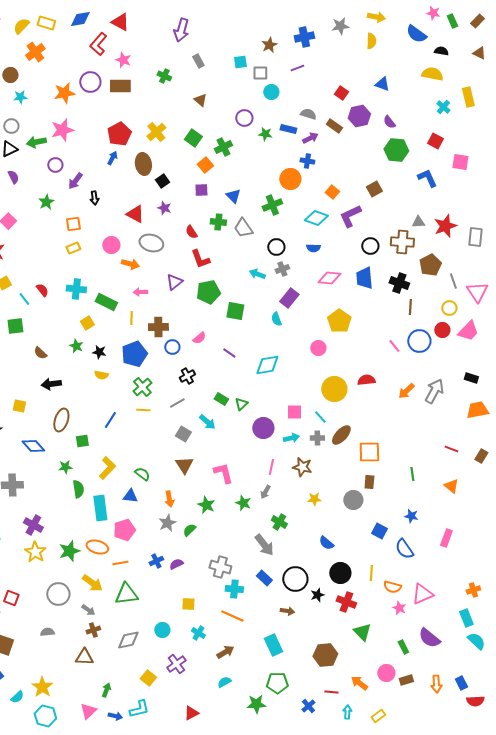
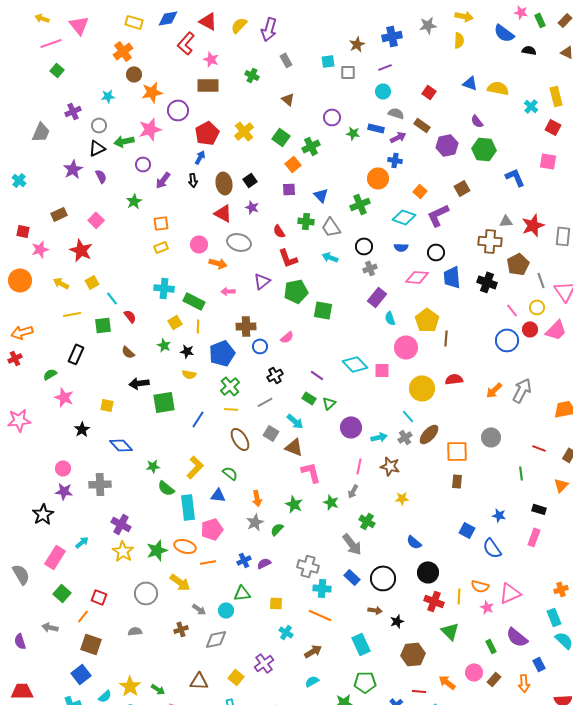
yellow semicircle: (21, 26) -> (239, 25), moved
yellow semicircle: (432, 74) -> (498, 88), moved
brown circle: (10, 75) -> (134, 74), moved
purple circle: (90, 82) -> (178, 110), moved
cyan circle: (271, 92) -> (383, 91), moved
purple hexagon: (359, 116) -> (447, 145), moved
red square: (435, 141) -> (553, 127), moved
brown ellipse: (143, 164) -> (224, 183), moved
black arrow: (94, 198) -> (193, 180), moved
black circle: (370, 246) -> (436, 252), moved
cyan arrow: (257, 274) -> (330, 257), moved
red semicircle: (42, 290) -> (130, 316), moved
brown line: (410, 307) -> (446, 338), moved
yellow line: (131, 318) -> (198, 326), moved
cyan semicircle: (276, 319) -> (390, 318), moved
pink line: (394, 346) -> (512, 310), moved
pink circle: (318, 348) -> (406, 347), size x1.5
purple line: (229, 353) -> (317, 375), moved
cyan diamond: (267, 365) -> (355, 364), turned 55
black rectangle: (471, 378) -> (539, 509), moved
pink square: (294, 412) -> (382, 370), moved
brown ellipse: (61, 420) -> (240, 439), moved, turned -50
gray cross: (317, 438) -> (405, 437), turned -32
green square: (82, 441) -> (164, 402), moved, size x1.6
brown triangle: (184, 465) -> (294, 447), moved, turned -36
green line: (412, 474) -> (521, 473), moved
orange triangle: (451, 486) -> (561, 485), moved, turned 35
green semicircle: (78, 489) -> (166, 488), turned 138
gray circle: (353, 500) -> (491, 437), moved
yellow line: (371, 573) -> (459, 596), moved
green triangle: (126, 594) -> (242, 593), moved, size x0.7
black star: (317, 595) -> (397, 621), moved
gray arrow: (88, 610) -> (199, 609), moved
cyan circle: (162, 630) -> (226, 610), moved
brown triangle: (84, 657) -> (199, 681), moved
brown rectangle: (406, 680) -> (494, 679), turned -32
blue rectangle: (461, 683) -> (539, 664), moved
green arrow: (106, 690) -> (158, 689), moved, turned 104

